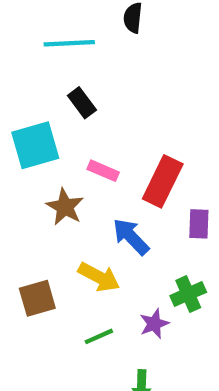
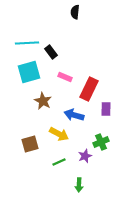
cyan line: (69, 43) -> (27, 43), moved
pink rectangle: (103, 171) -> (65, 77), moved
blue arrow: (131, 237) -> (74, 115), turned -30

